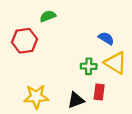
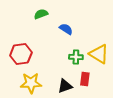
blue semicircle: (106, 38) -> (66, 29), moved
red hexagon: (25, 41) -> (21, 54), moved

